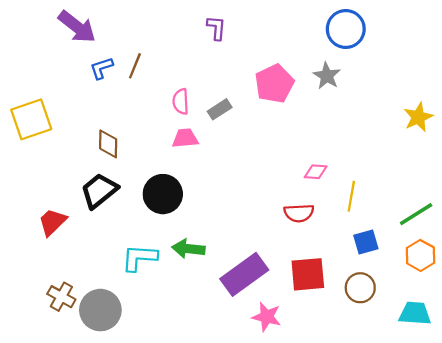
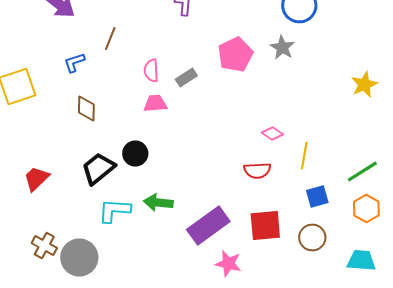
blue L-shape: (101, 68) -> (74, 62), moved
pink diamond: (316, 172) -> (272, 134), turned 30
black trapezoid: (99, 191) -> (98, 168), moved
black circle: (163, 194) -> (135, 154), size x0.7

